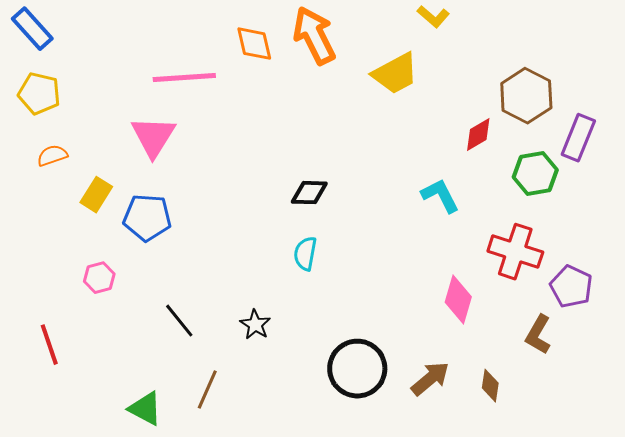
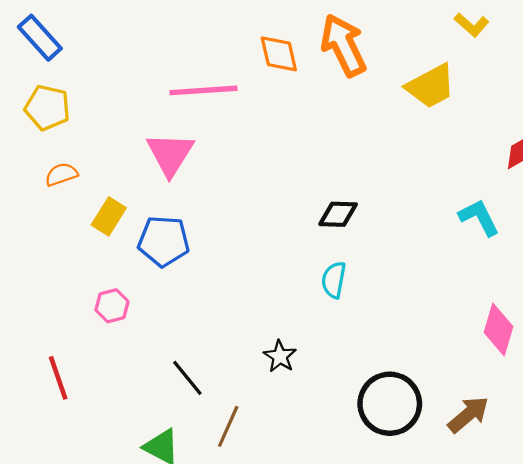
black line: (179, 321) -> (187, 378), moved

